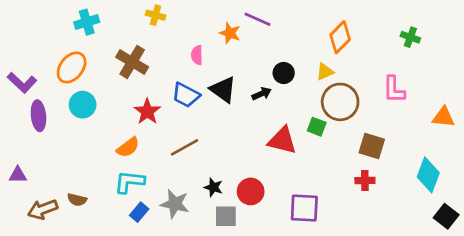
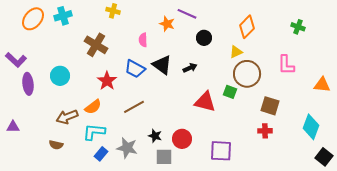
orange ellipse: (72, 67) -> (33, 19), moved
black circle: (284, 73) -> (204, 38), moved
brown arrow: (43, 209) -> (67, 117), moved

